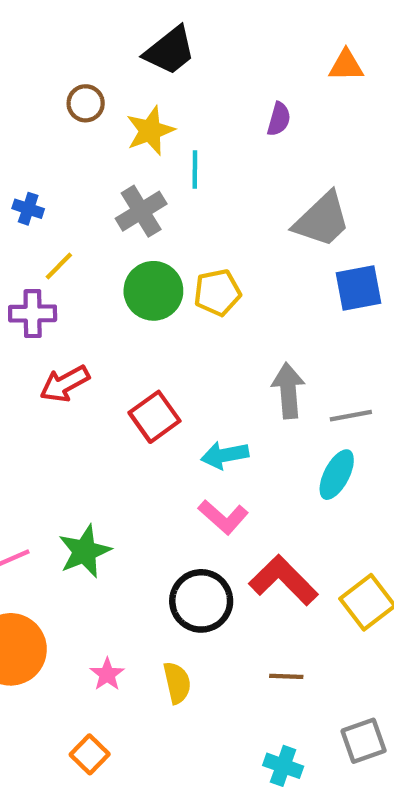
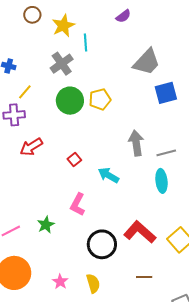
purple semicircle: (279, 119) -> (123, 16), turned 42
red square: (154, 417) -> (74, 160), size x0.6
cyan arrow: (225, 455) -> (108, 175), turned 45
cyan ellipse: (337, 475) -> (161, 181), turned -30
pink L-shape: (223, 517) -> (78, 204), moved, turned 80
green star: (85, 551) -> (46, 225), size x0.7

